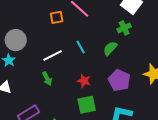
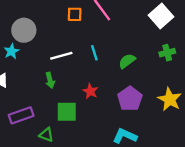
green cross: (124, 28) -> (167, 53), moved
green square: (87, 105) -> (67, 112), moved

